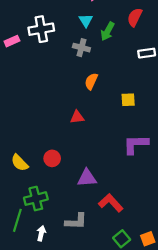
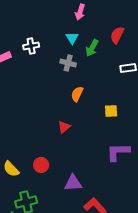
white cross: (41, 29) -> (31, 46), size x0.7
red triangle: (77, 117) -> (64, 127), turned -32

